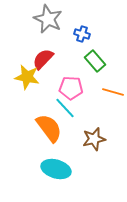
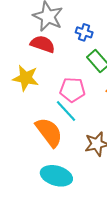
red semicircle: (43, 59) -> (43, 44), moved, turned 65

